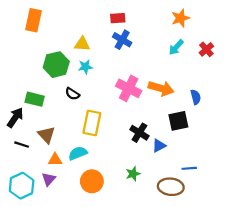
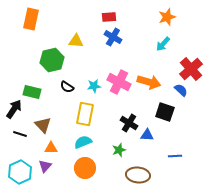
red cross: (206, 49) -> (191, 69), moved, size x1.6
cyan star: (85, 67) -> (94, 86), moved
blue semicircle: (196, 97) -> (181, 90), turned -32
black square: (178, 121) -> (165, 112), turned 30
blue triangle: (159, 146) -> (147, 135), turned 32
cyan semicircle: (78, 153) -> (83, 142), moved
green star: (133, 174) -> (119, 150), moved
brown ellipse: (171, 187) -> (138, 175), moved

